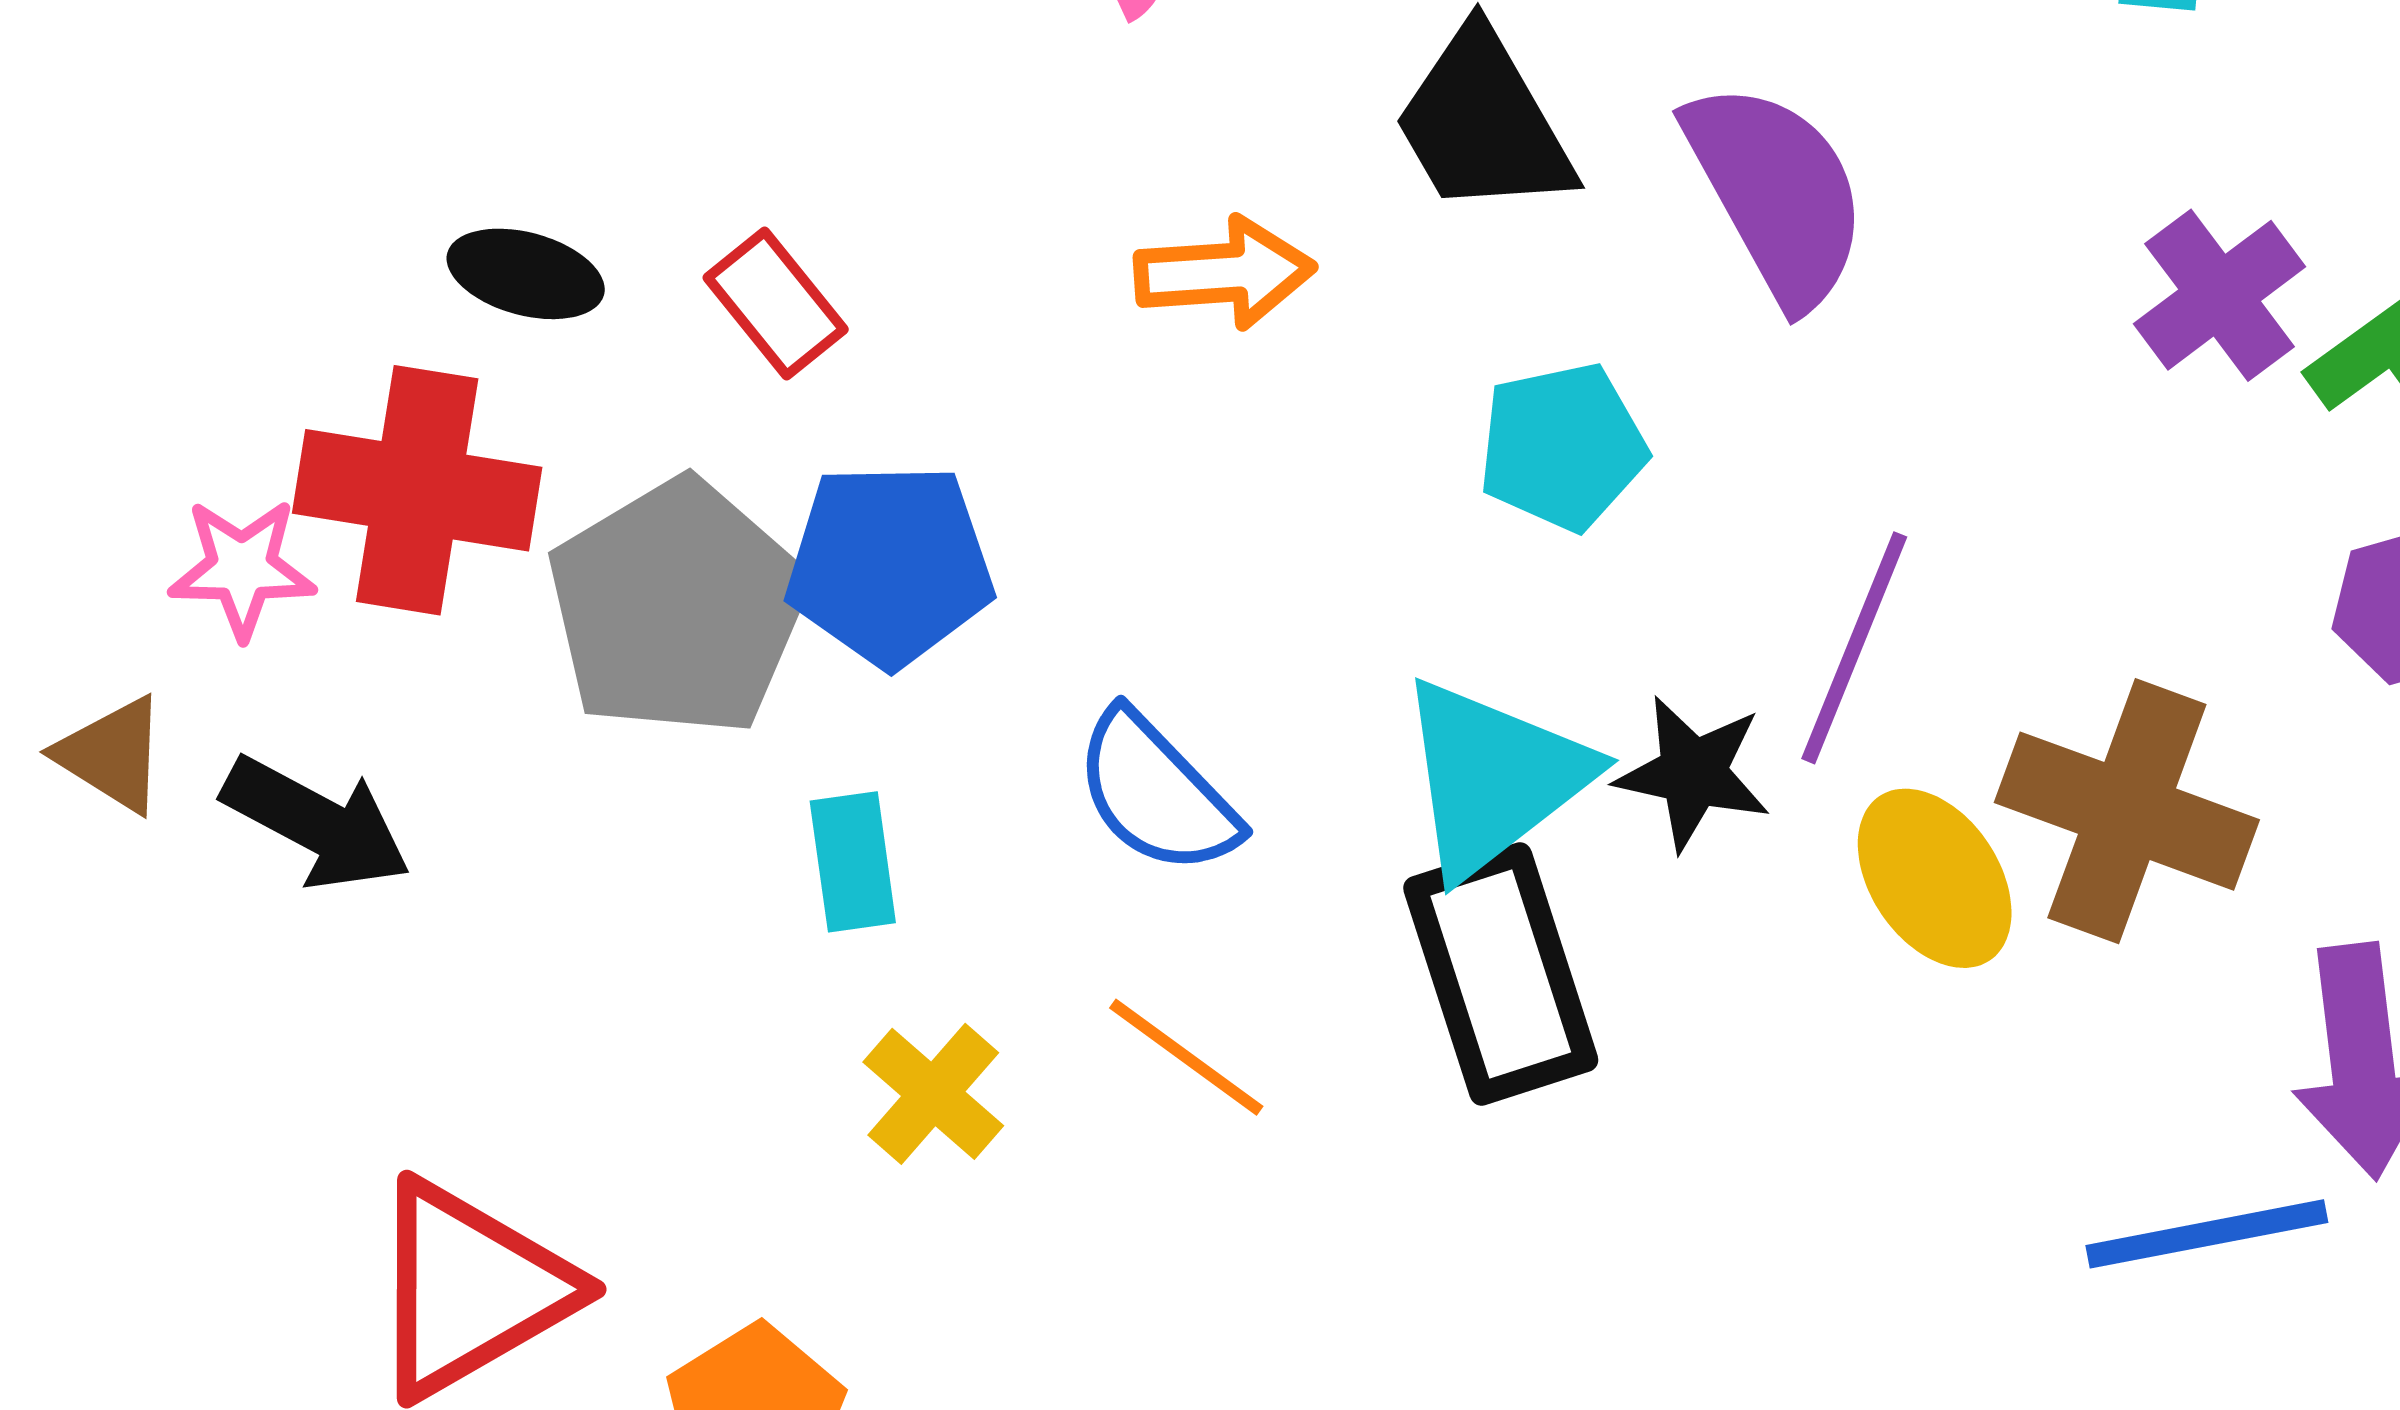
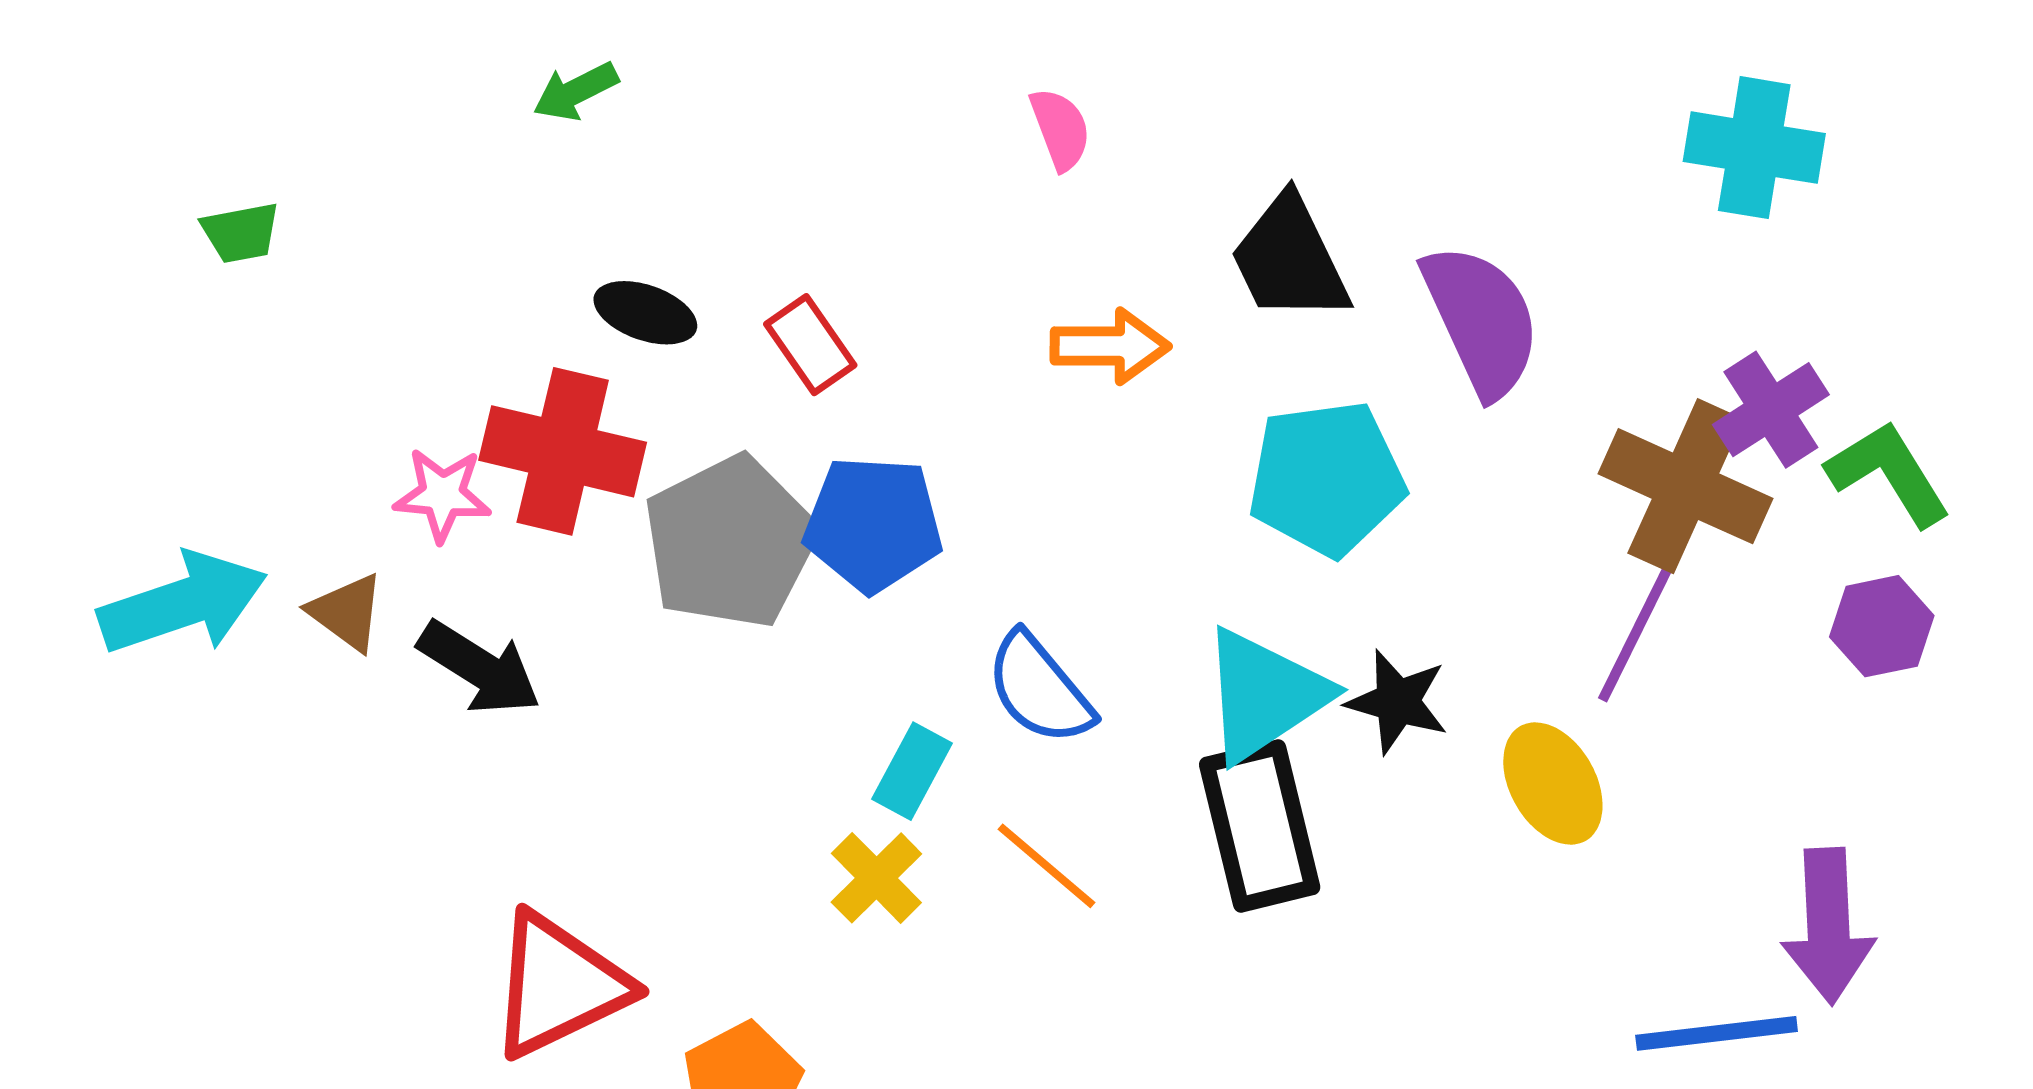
cyan pentagon: (1563, 447) -> (1327, 478), size x1.4
purple line: (1854, 648) -> (1639, 627), moved
brown cross: (2127, 811) -> (1685, 486), moved
cyan rectangle: (853, 862) -> (912, 771), moved, turned 32

